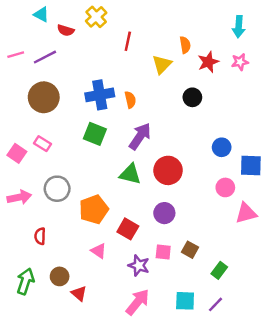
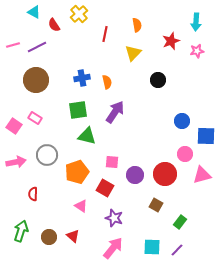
red semicircle: (66, 30) -> (54, 25), turned 40
orange semicircle: (185, 45) -> (137, 25), moved
red star: (208, 62) -> (171, 41), moved
blue cross: (100, 95) -> (82, 78), size x0.7
green square: (95, 134) -> (78, 110), turned -30
red circle: (168, 170) -> (165, 174), moved
green triangle: (130, 174) -> (87, 136), moved
pink square: (163, 252) -> (112, 162), moved
brown circle: (60, 276) -> (49, 237), moved
red triangle: (79, 294) -> (73, 236), moved

